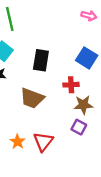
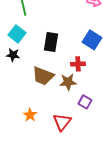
brown star: (83, 105) -> (68, 82), moved
red triangle: (43, 142) -> (62, 122), moved

